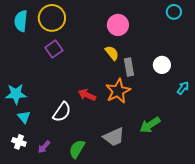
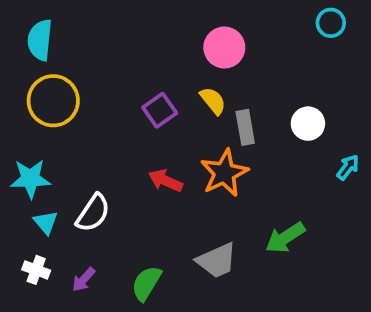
yellow circle: (52, 18) -> (53, 101), moved
purple square: (54, 49) -> (160, 110), moved
white semicircle: (62, 112) -> (93, 213), moved

